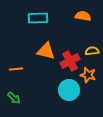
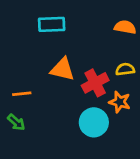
orange semicircle: (83, 16) -> (125, 27), moved
green arrow: (14, 98) -> (16, 122), moved

